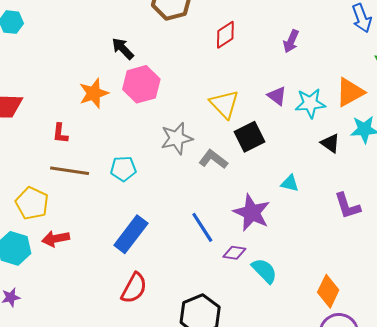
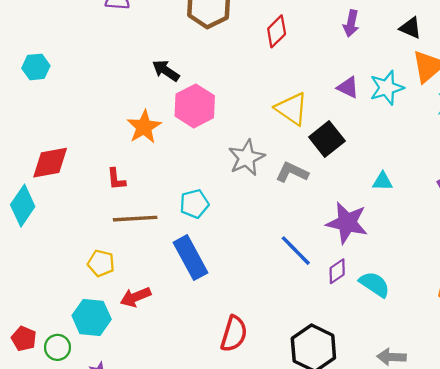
black triangle: (330, 143) -> (411, 28), moved
yellow pentagon: (32, 203) -> (101, 263), size x0.7
blue rectangle: (131, 234) -> (190, 258), moved, turned -54
purple diamond: (234, 253) -> (337, 271), turned -30

